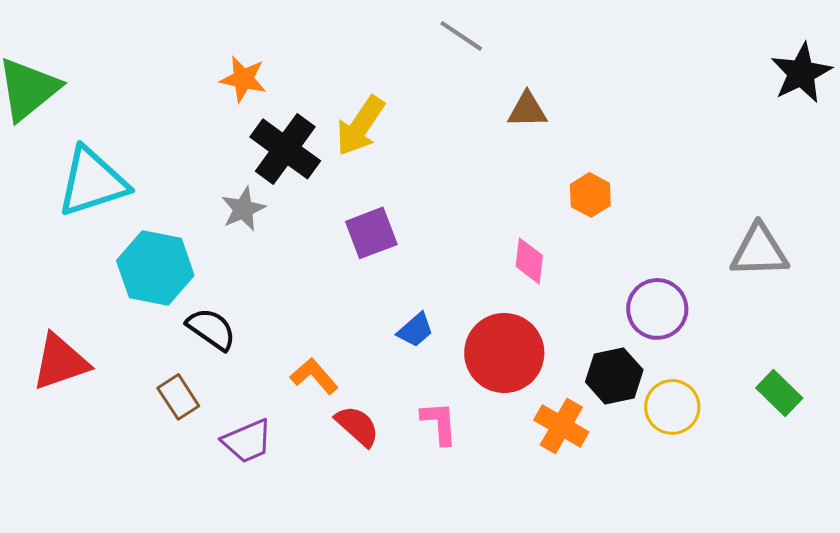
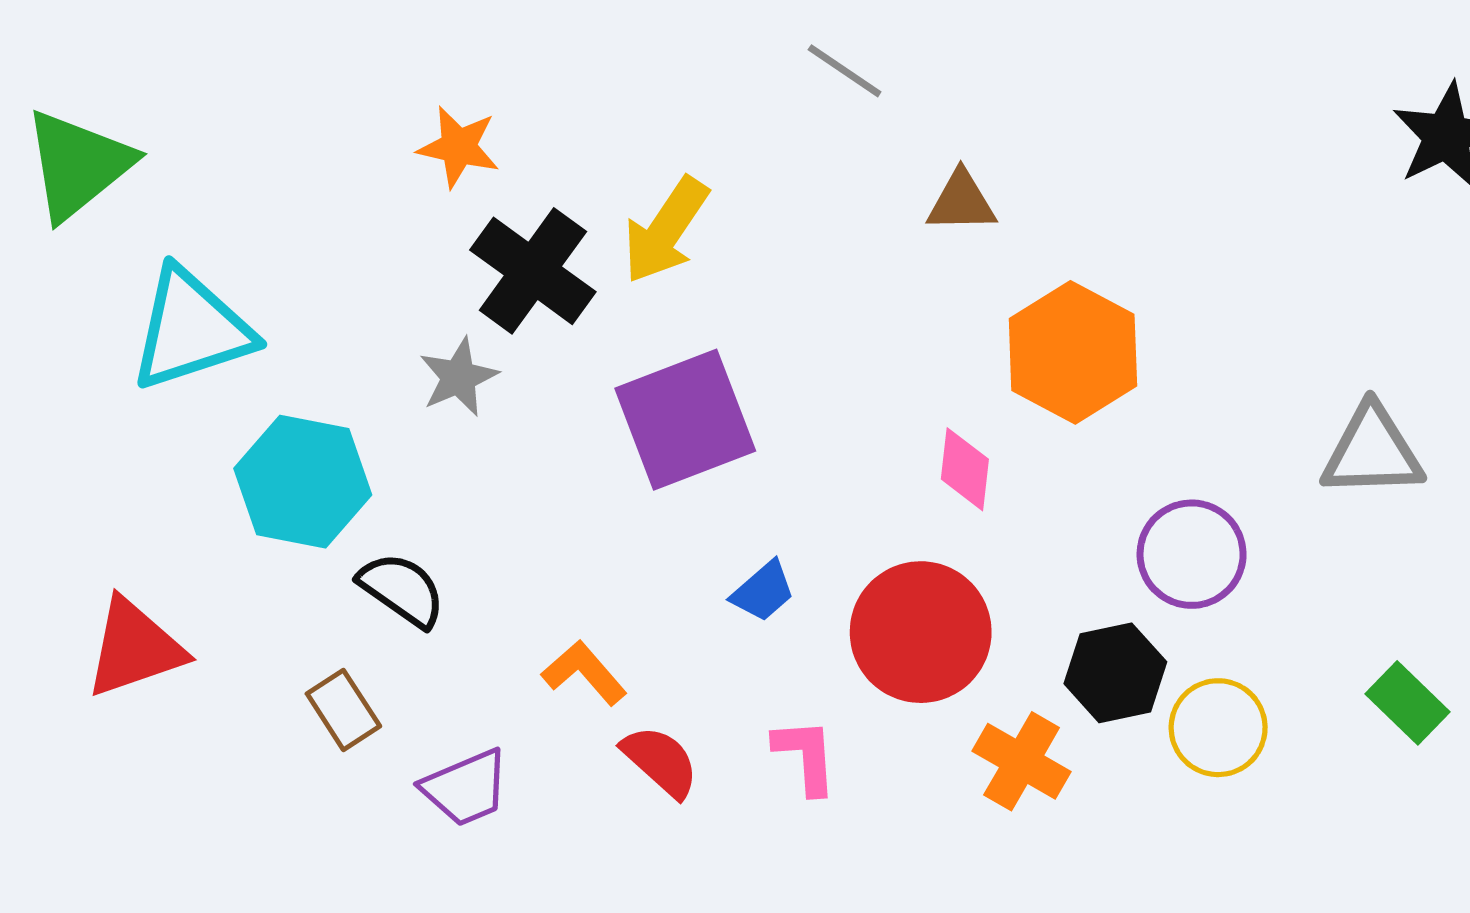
orange hexagon: (590, 195) -> (1073, 352), size x1.8
purple square: (371, 233) -> (685, 420), size x1.5

